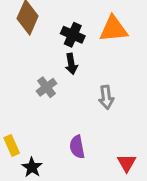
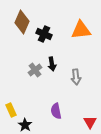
black cross: (73, 35) -> (44, 34), moved
black arrow: (71, 64) -> (52, 64), moved

